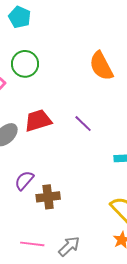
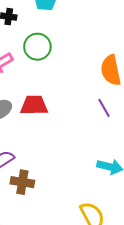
purple line: (83, 124) -> (104, 108), moved

